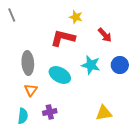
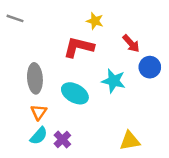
gray line: (12, 15) -> (15, 18), turned -48
blue circle: (120, 65) -> (150, 67), moved
purple cross: (50, 112) -> (62, 140), turned -32
cyan semicircle: (23, 116) -> (39, 136), moved, turned 35

